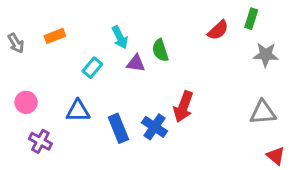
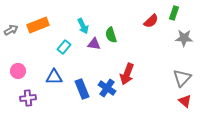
orange rectangle: (55, 36) -> (38, 25), size x1.5
gray arrow: (16, 43) -> (11, 30), turned -88
gray triangle: (263, 112) -> (182, 78), turned -42
purple cross: (40, 141) -> (28, 98), turned -35
red triangle: (276, 156) -> (185, 101), moved

